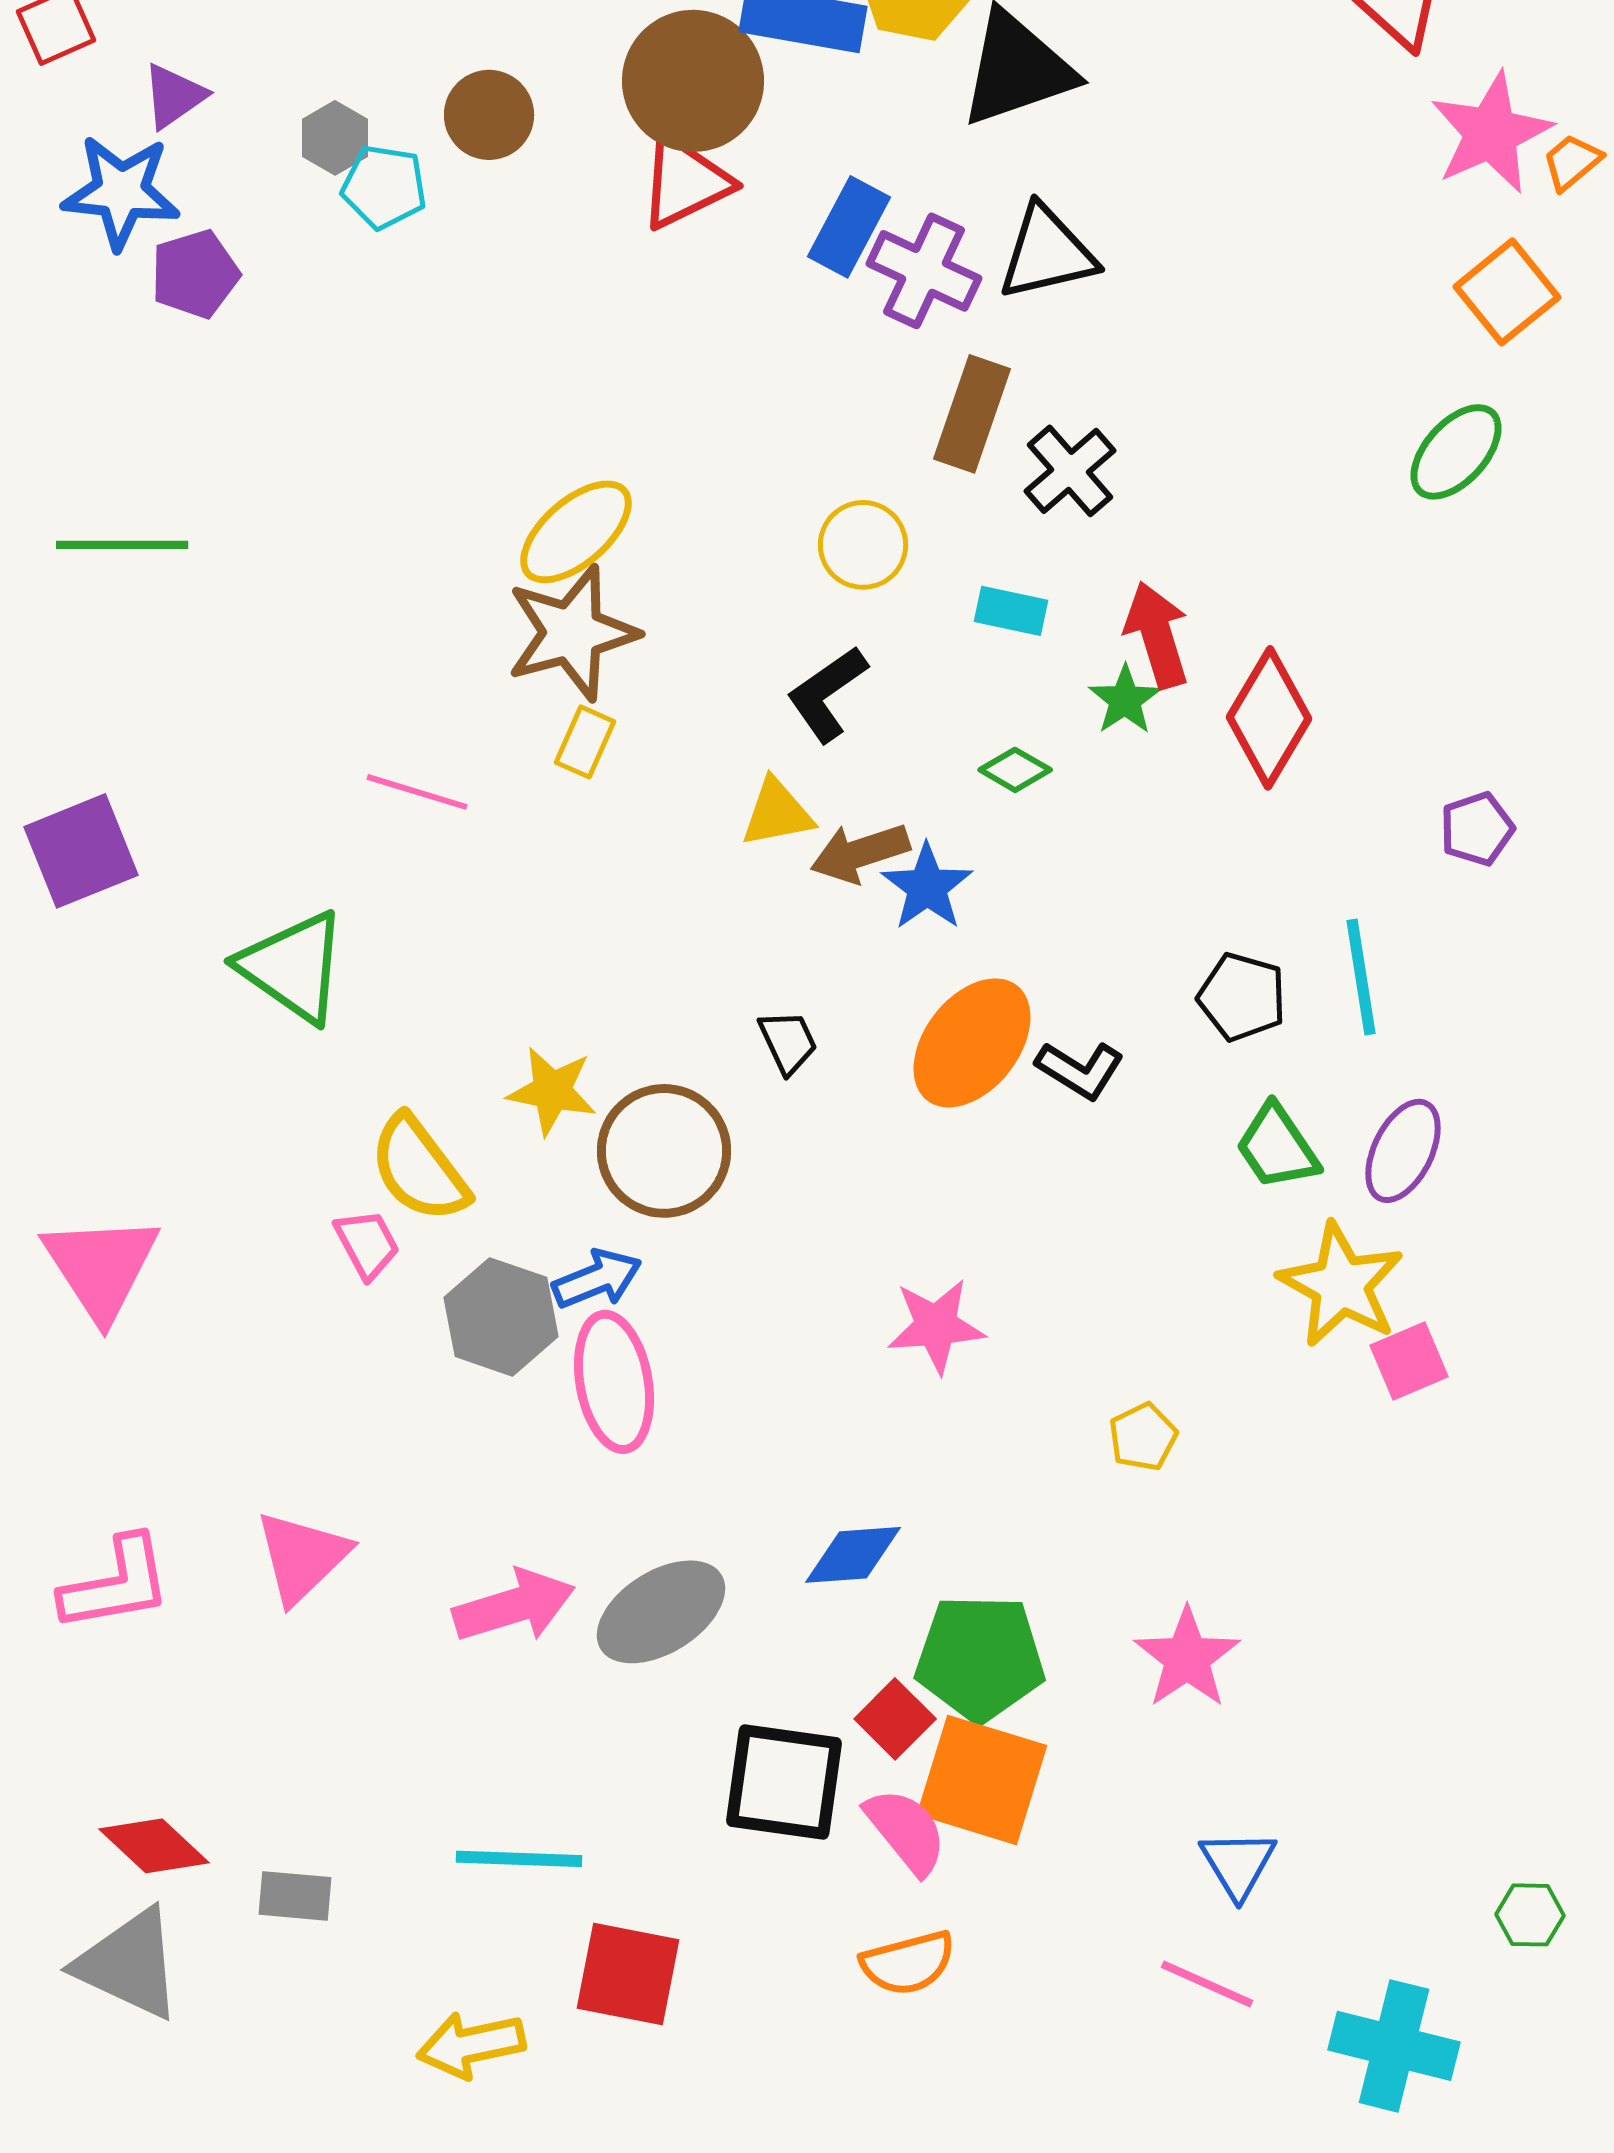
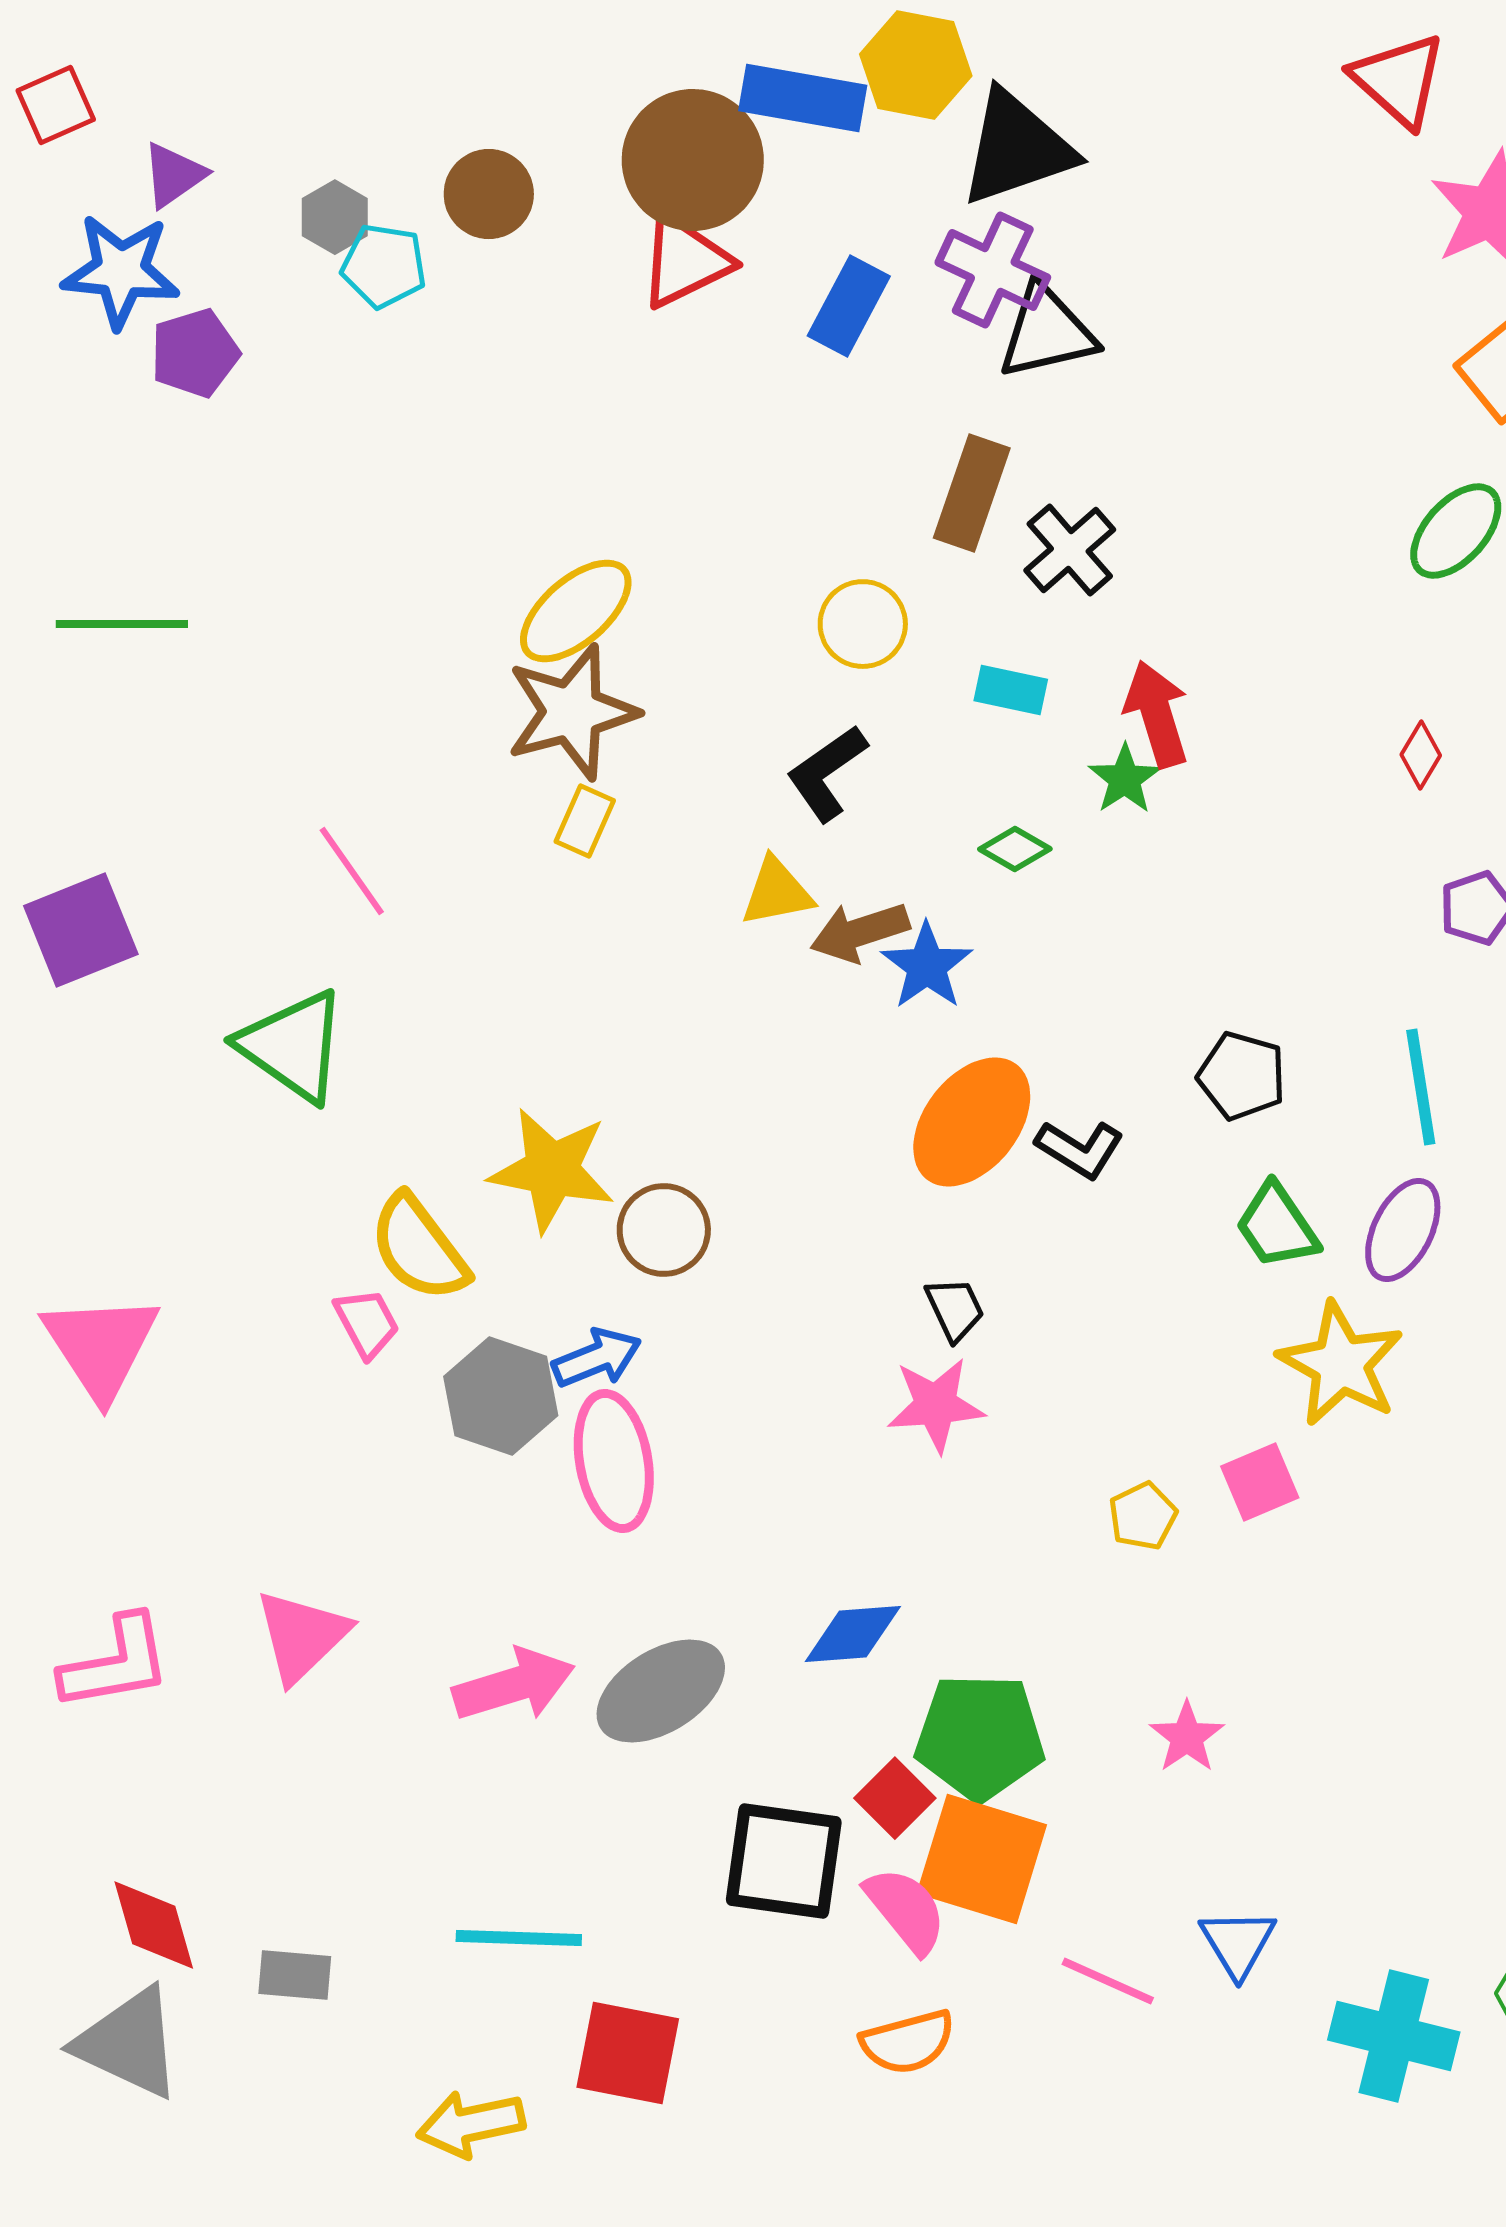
purple cross: (924, 271) -> (993, 270), moved
red diamond: (1269, 718) -> (1421, 755), moved, size x0.5
pink line: (417, 792) -> (352, 871), moved, turned 38
cyan line: (1361, 977) -> (1421, 1087), moved
black trapezoid: (788, 1042) -> (955, 1309), moved
yellow star: (552, 1091) -> (552, 1170), size x1.4
brown circle: (664, 1151) -> (664, 1230), size x0.7
pink square: (1409, 1361) -> (1260, 1482), moved
pink star: (1187, 1658) -> (1187, 1737), size x0.7
red diamond: (154, 1846) -> (154, 1925), turned 31
pink line: (1207, 1984) -> (1108, 1981), moved
cyan cross: (1394, 2046) -> (1394, 2036), moved

